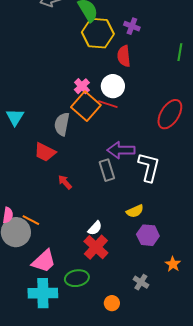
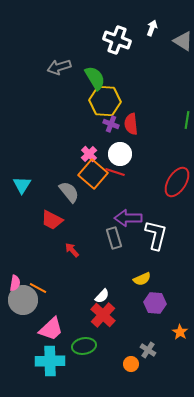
purple cross: (132, 26) -> (111, 124), moved
gray semicircle: (62, 124) -> (69, 192), turned 130
orange circle: (112, 303) -> (131, 364), moved

